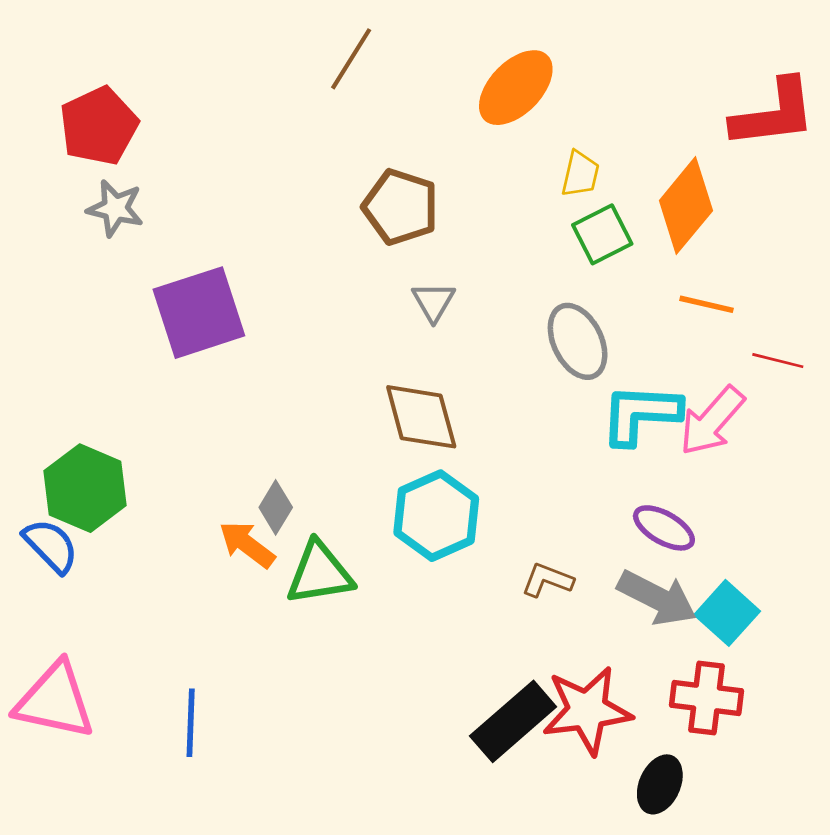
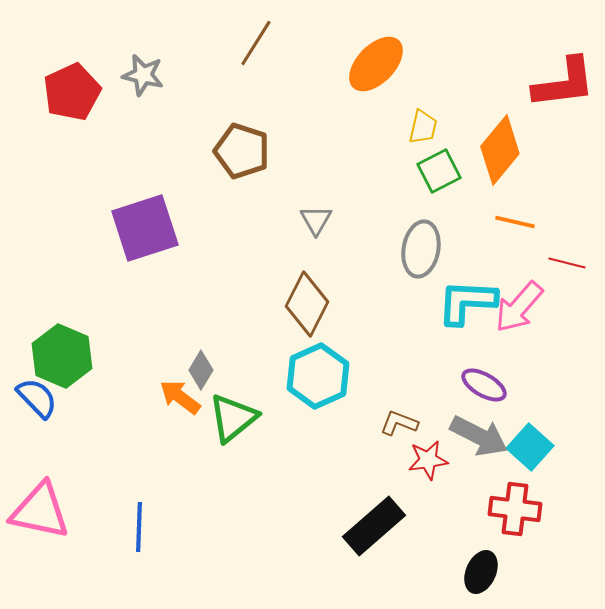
brown pentagon: (401, 207) -> (242, 151), moved
gray star: (115, 208) -> (143, 75), moved
gray ellipse: (578, 341) -> (421, 249), turned 36
brown diamond: (421, 417) -> (307, 304), turned 42
green triangle: (320, 573) -> (233, 418), turned -30
red star: (587, 710) -> (428, 460), moved, size x0.6

